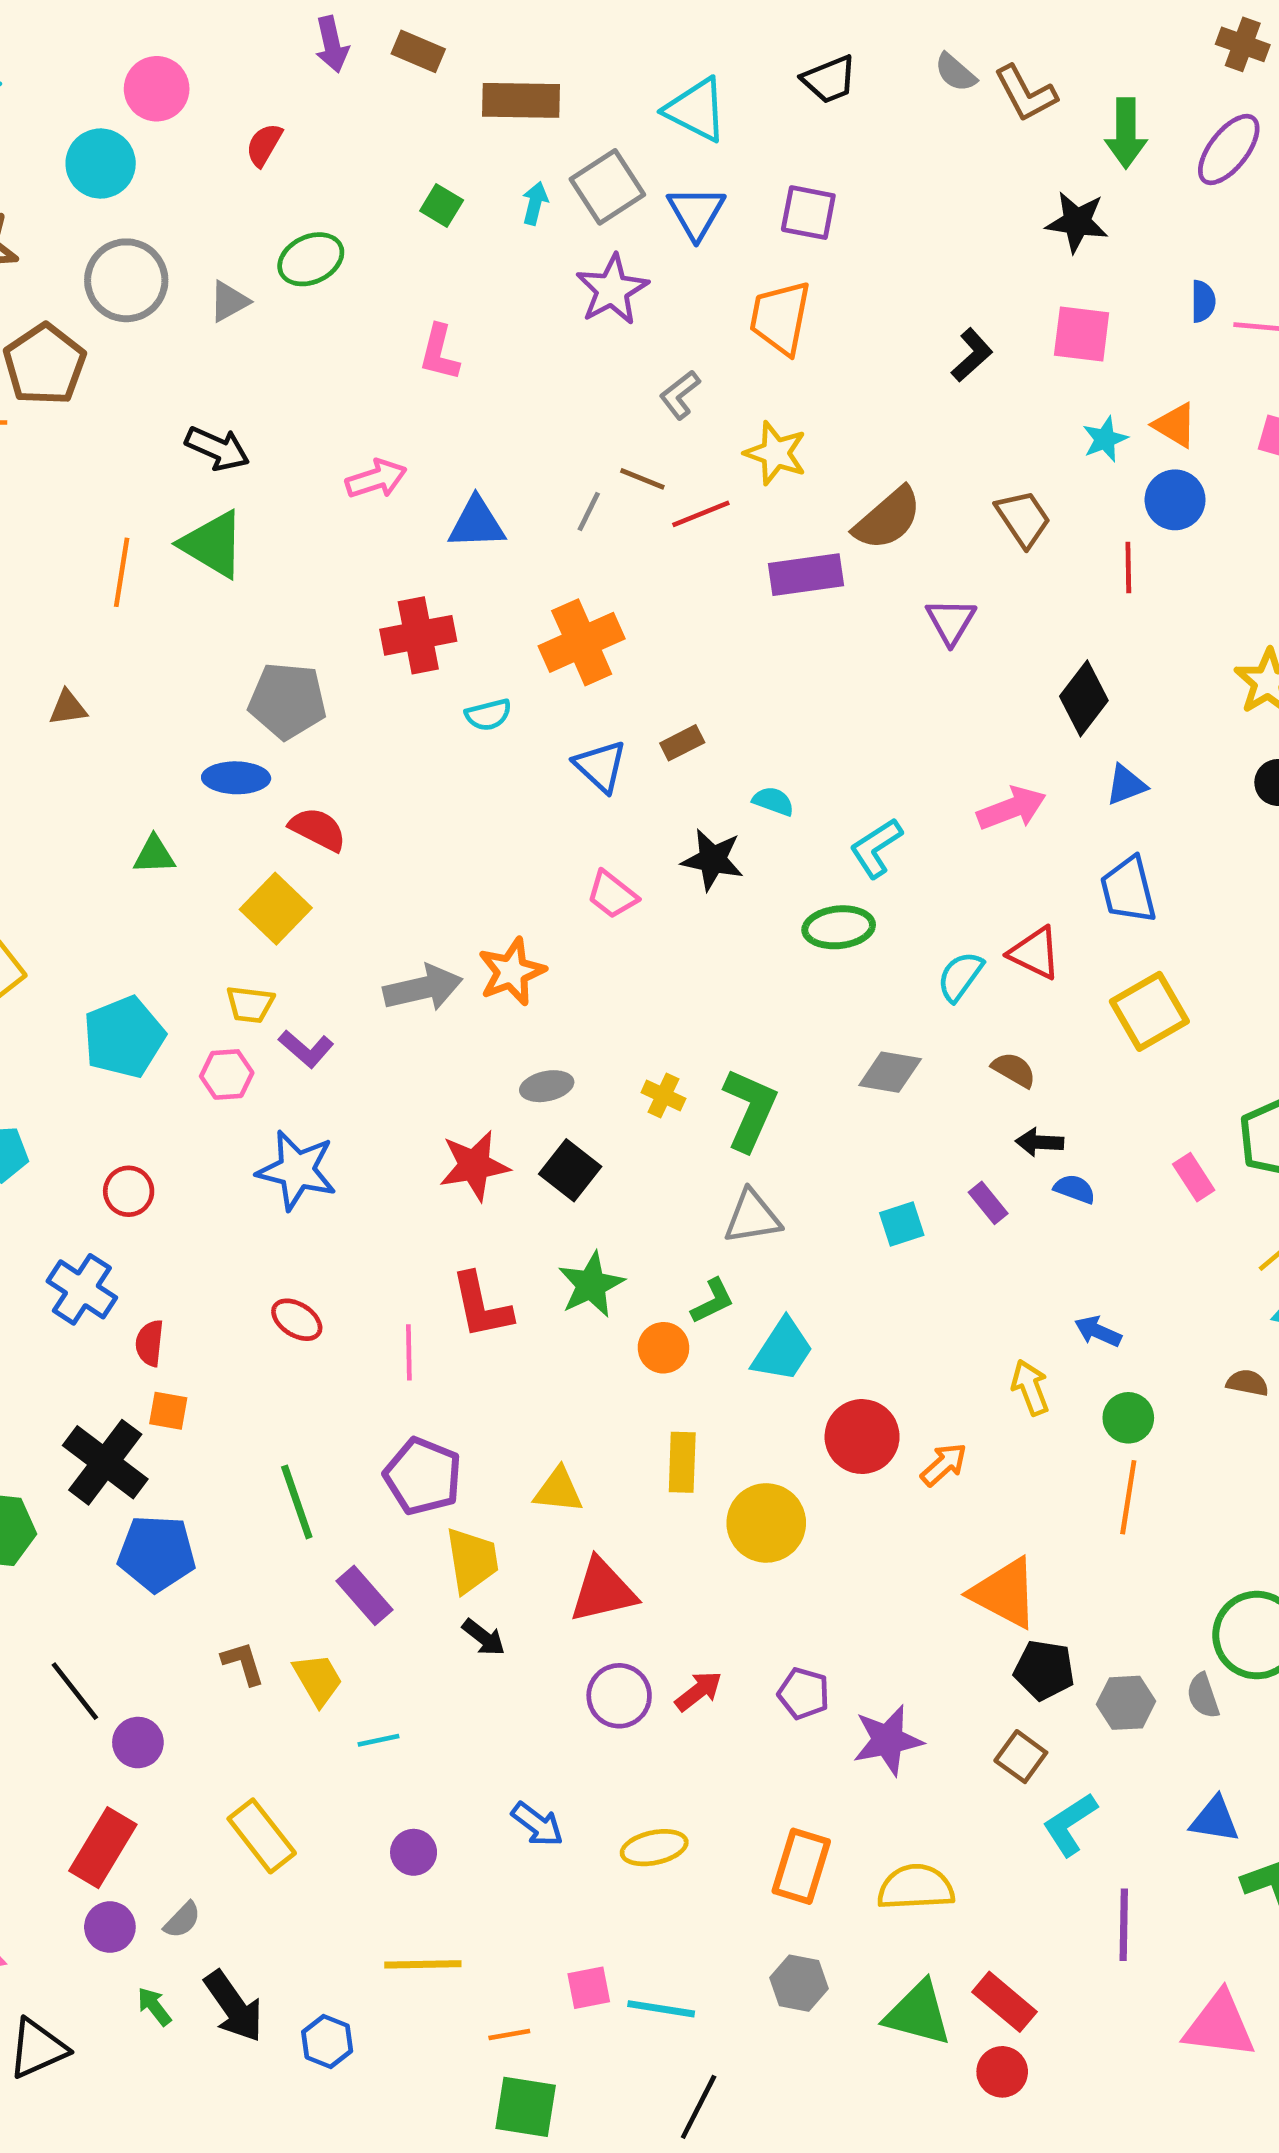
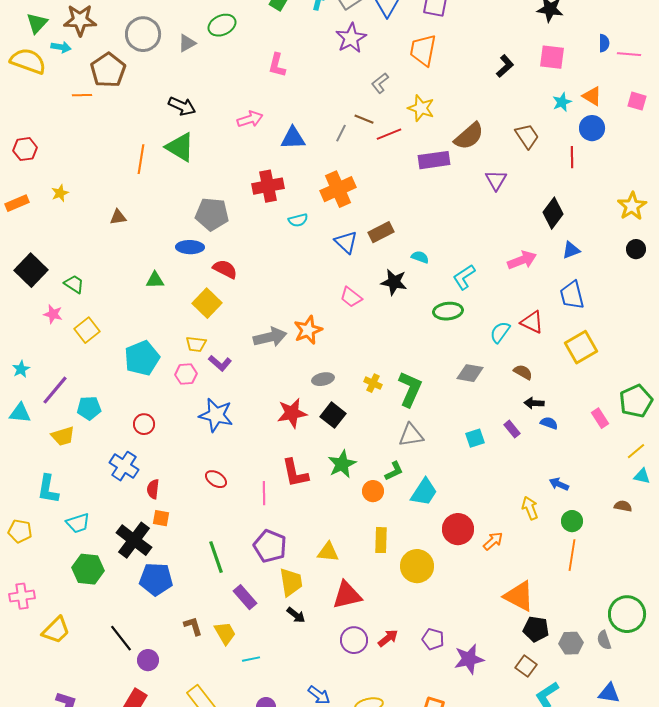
brown rectangle: (682, 743) -> (381, 232), size x1.4

